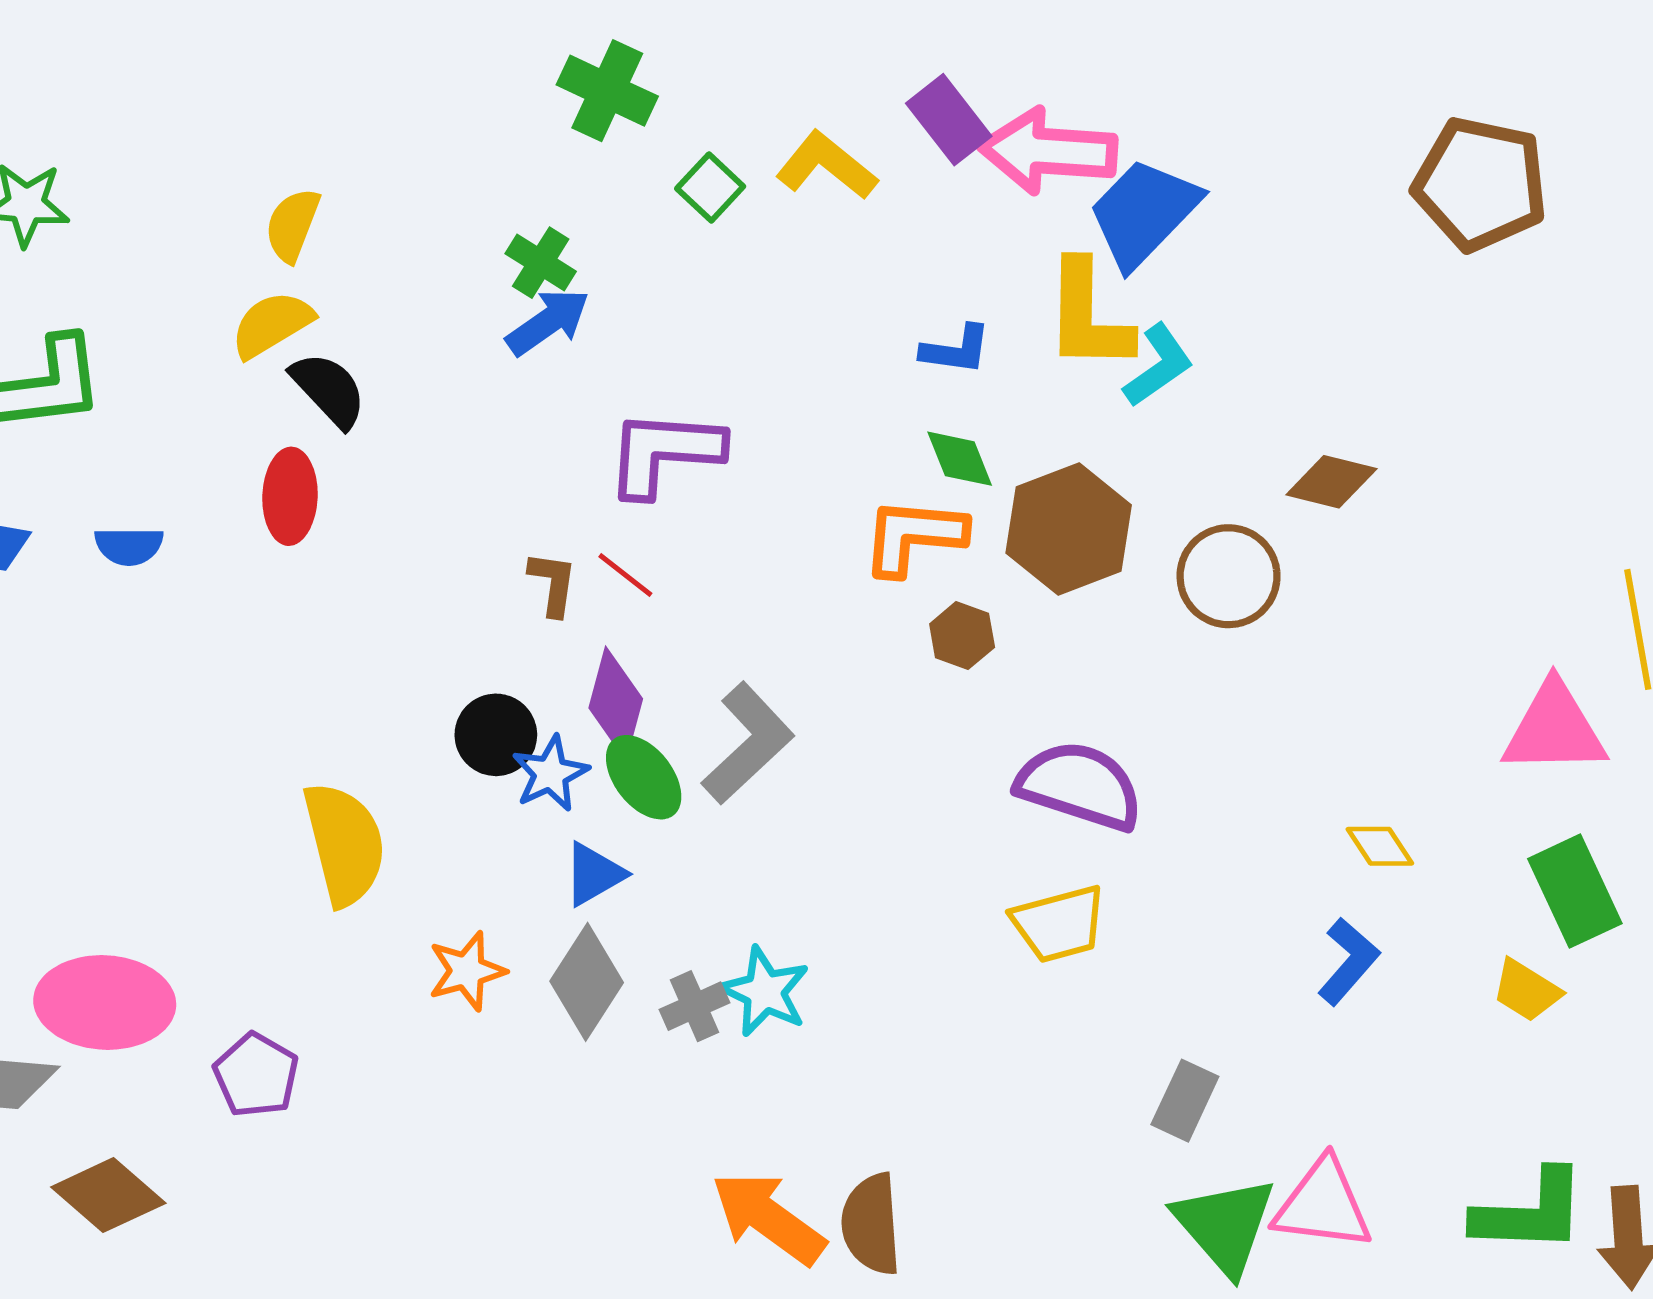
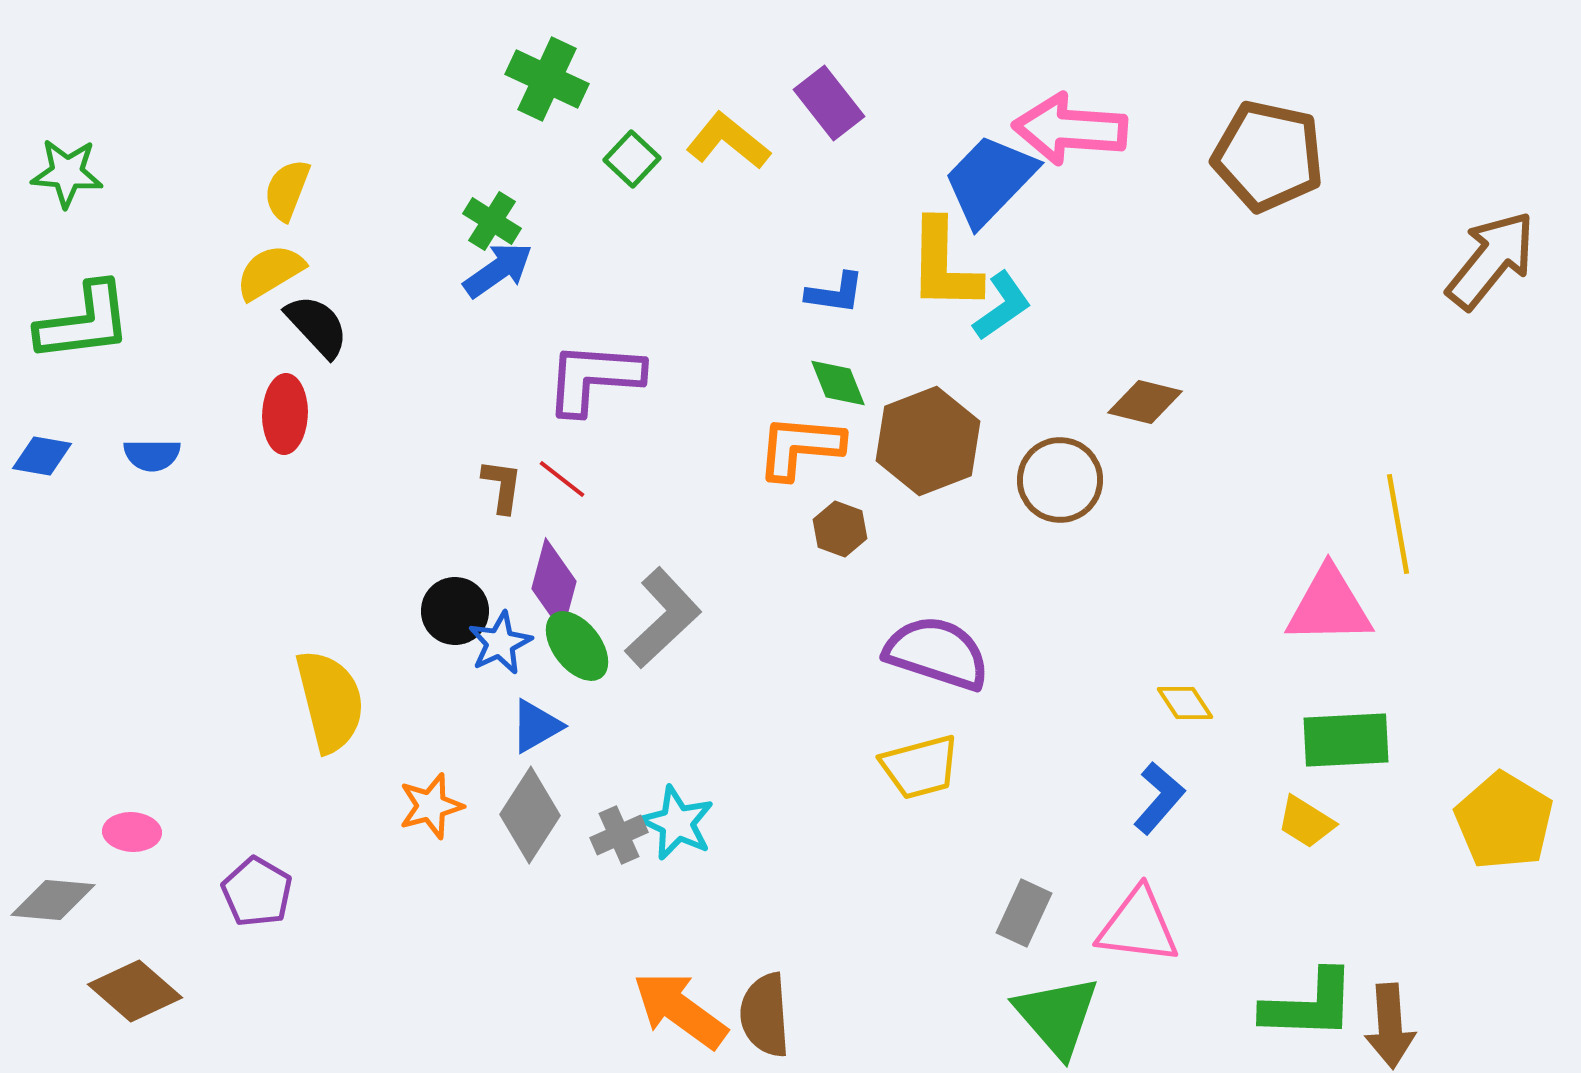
pink arrow: (1048, 151) -> (1070, 129), moved
green rectangle: (1575, 891) -> (1346, 740), turned -68
pink ellipse: (105, 1002) -> (132, 832), size x0.5
pink triangle: (1323, 1205) -> (1138, 926), moved

